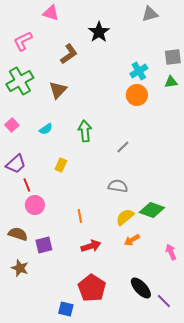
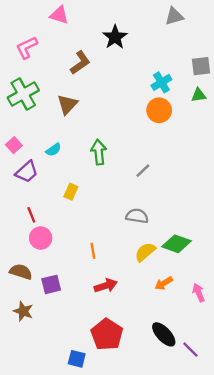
purple trapezoid: (16, 164) -> (27, 172), moved
orange arrow: (132, 240) -> (164, 283), moved

